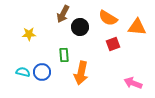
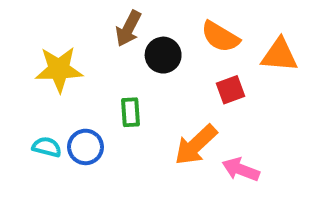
yellow star: (29, 34) -> (59, 69), size x1.6
orange arrow: (81, 73) -> (196, 145), moved, turned 35
pink arrow: (133, 83) -> (241, 169), moved

